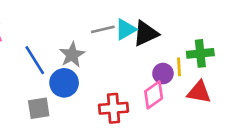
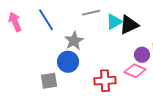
gray line: (103, 29) -> (91, 13), moved
blue line: (35, 60) -> (46, 20), moved
pink diamond: (154, 95) -> (135, 71), turned 60

